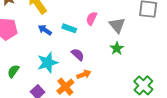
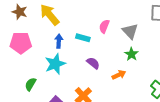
blue arrow: (45, 30) -> (59, 41), turned 64
cyan star: (48, 63) -> (55, 64), moved
orange arrow: (84, 74) -> (119, 75), moved

